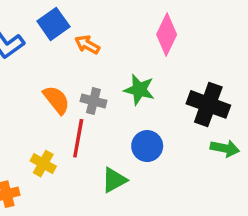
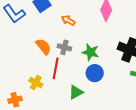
orange arrow: (87, 45) -> (68, 20), moved
green star: (139, 90) -> (90, 52), moved

